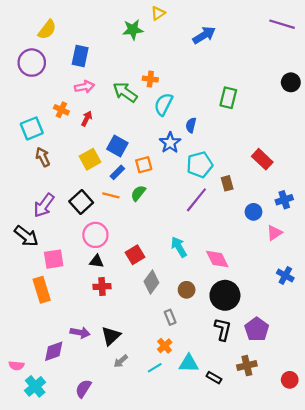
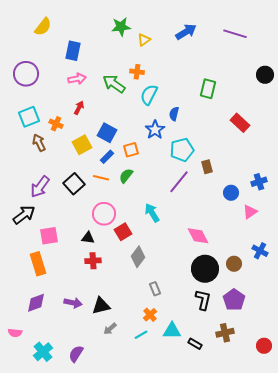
yellow triangle: (158, 13) -> (144, 40), moved
purple line: (282, 24) -> (235, 34), moved
purple circle: (32, 63) -> (26, 74), moved
orange cross: (61, 110) -> (56, 124), moved
red rectangle: (262, 159) -> (240, 123), moved
pink circle: (95, 235) -> (104, 214), moved
black arrow: (26, 236) -> (24, 215), turned -75
cyan arrow: (179, 247) -> (152, 213), moved
brown circle: (187, 290) -> (234, 264), moved
black triangle: (111, 336) -> (101, 306), turned 30
purple diamond: (54, 351) -> (36, 303), moved
cyan cross: (35, 386) -> (43, 352), moved

